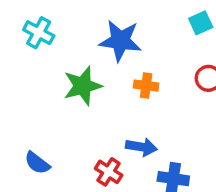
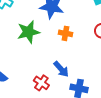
blue arrow: (141, 147) -> (61, 69), turned 36

